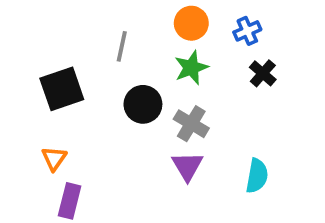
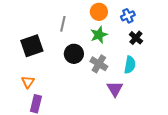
purple triangle: (187, 166) -> (115, 89), moved
cyan semicircle: (257, 176) -> (130, 65), moved

